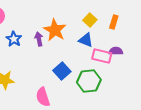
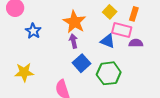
purple arrow: (39, 39) -> (73, 41), moved
blue triangle: (86, 40) -> (108, 41), moved
pink rectangle: (102, 56) -> (122, 30), moved

